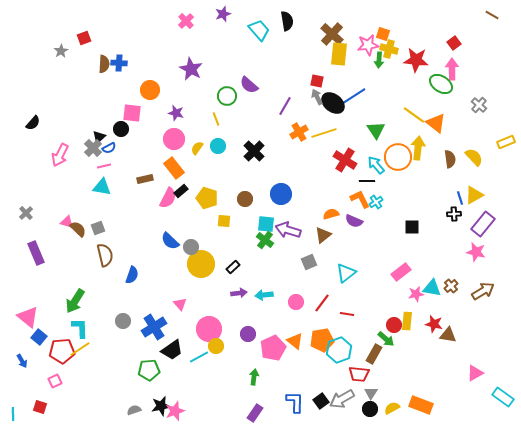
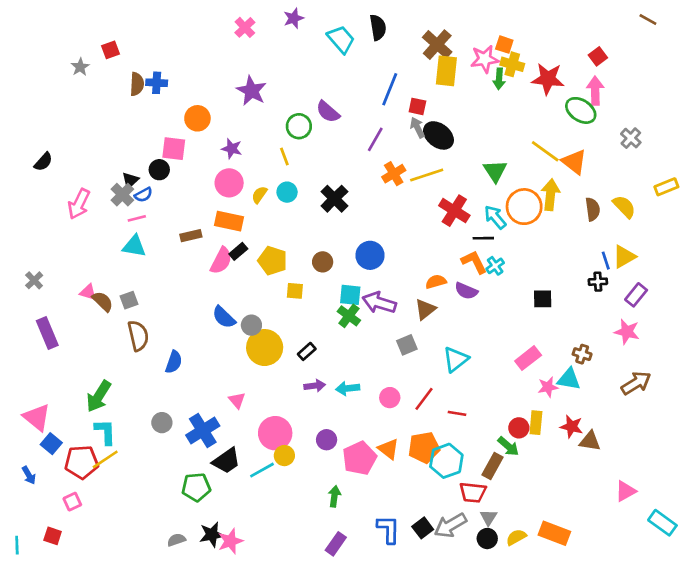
blue line: (354, 96) -> (390, 89), moved, turned -35
orange rectangle: (174, 168) -> (229, 221), turned -40
purple rectangle: (483, 224) -> (636, 295), size x0.7
brown cross: (451, 286) -> (582, 354), moved, turned -32

